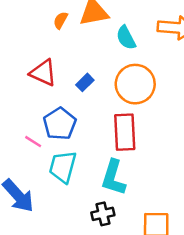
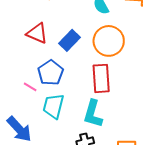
blue rectangle: (85, 82) -> (70, 40), size x1.5

